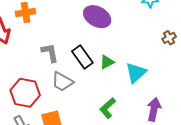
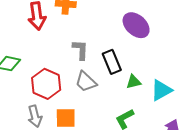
green triangle: (107, 62) -> (134, 82), moved

